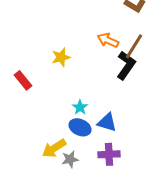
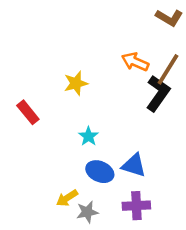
cyan star: (80, 107) -> (88, 136), moved
yellow arrow: (54, 148) -> (67, 198), size x0.7

